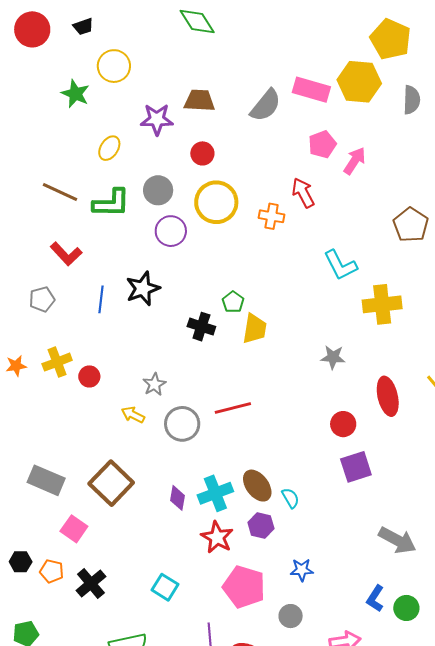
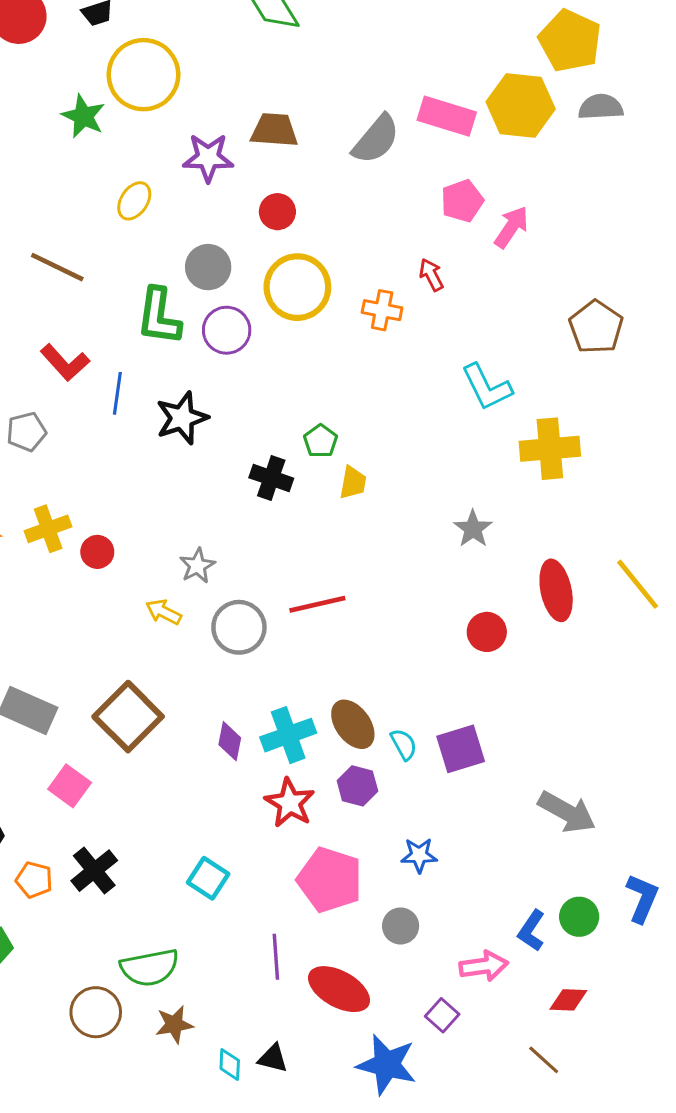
yellow circle: (114, 66) -> (143, 75), size x1.4
gray semicircle: (412, 100) -> (601, 107), moved, turned -96
red arrow: (303, 193) -> (431, 275), size x0.7
green L-shape: (111, 203) -> (159, 316), moved, turned 96
blue line: (101, 299) -> (117, 393), moved
yellow trapezoid: (255, 329) -> (353, 483), size x0.7
gray star: (333, 357) -> (473, 529), turned 30
purple square: (356, 467) -> (461, 749), moved
orange pentagon: (52, 571) -> (34, 880), moved
blue L-shape: (375, 599) -> (531, 931), moved

